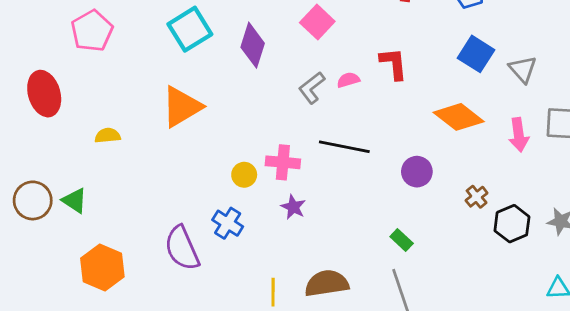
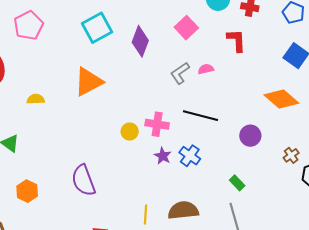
red L-shape: (394, 64) -> (236, 40), moved
blue cross: (228, 223) -> (190, 156), moved
orange hexagon: (102, 268) -> (27, 191), size x0.7

